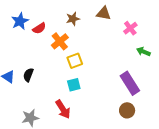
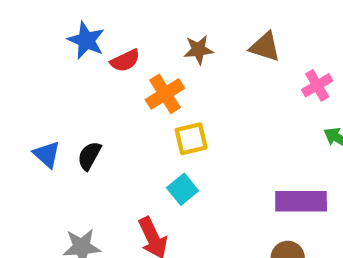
blue star: (20, 21) -> (86, 40), turned -30
purple rectangle: (130, 83) -> (301, 201), turned -65
cyan square: (74, 85) -> (183, 189), turned -32

